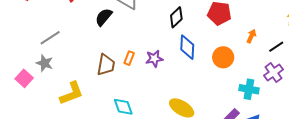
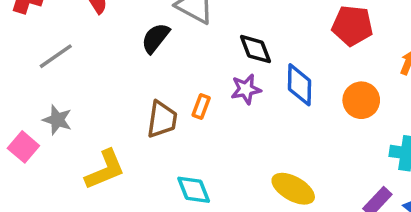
black diamond: (176, 17) -> (255, 49), moved, turned -65
gray line: (50, 38) -> (56, 56), moved
purple star: (154, 59) -> (246, 89), moved

